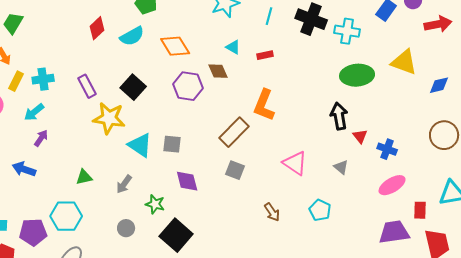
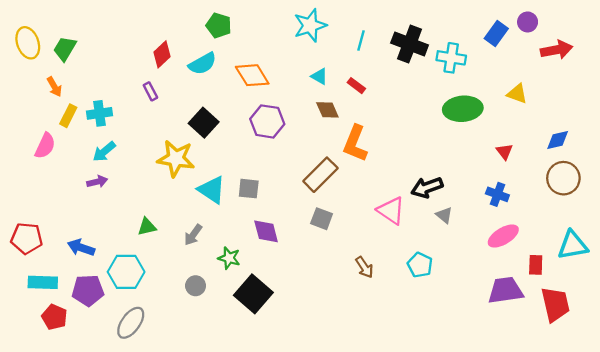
red rectangle: (265, 55) -> (356, 86), turned 49
yellow triangle: (404, 62) -> (517, 94), size x0.7
brown diamond: (218, 71) -> (327, 110), moved
blue diamond: (439, 85) -> (558, 140), moved
purple rectangle: (87, 86) -> (150, 91), moved, size x0.7
cyan arrow: (34, 112) -> (104, 152), moved
black arrow: (339, 116) -> (427, 187), moved, turned -100
red triangle: (360, 136) -> (504, 152), moved
purple arrow: (41, 138) -> (97, 182), turned 42
blue arrow: (24, 169) -> (81, 248), moved

